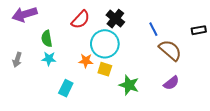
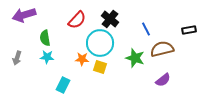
brown semicircle: (170, 50) -> (162, 49), turned -55
green star: (129, 85) -> (135, 58), moved

